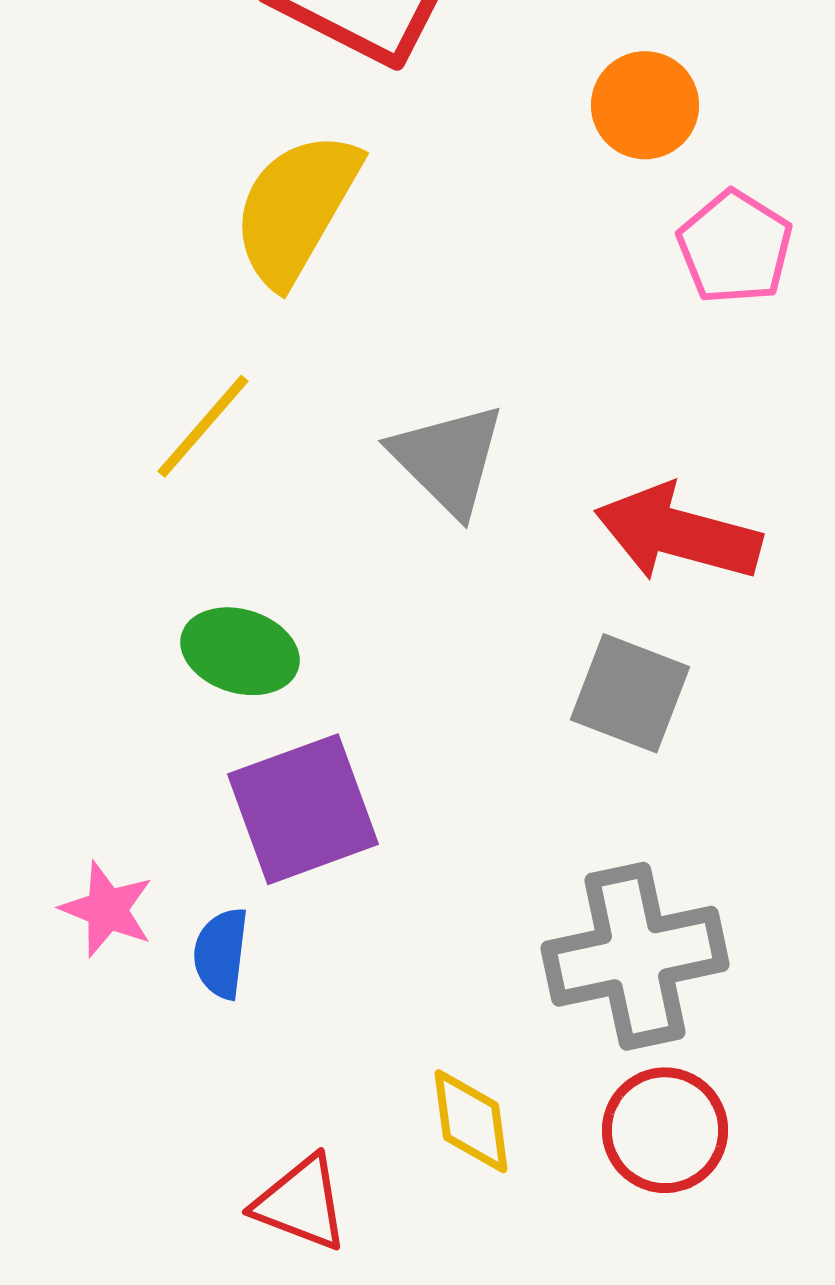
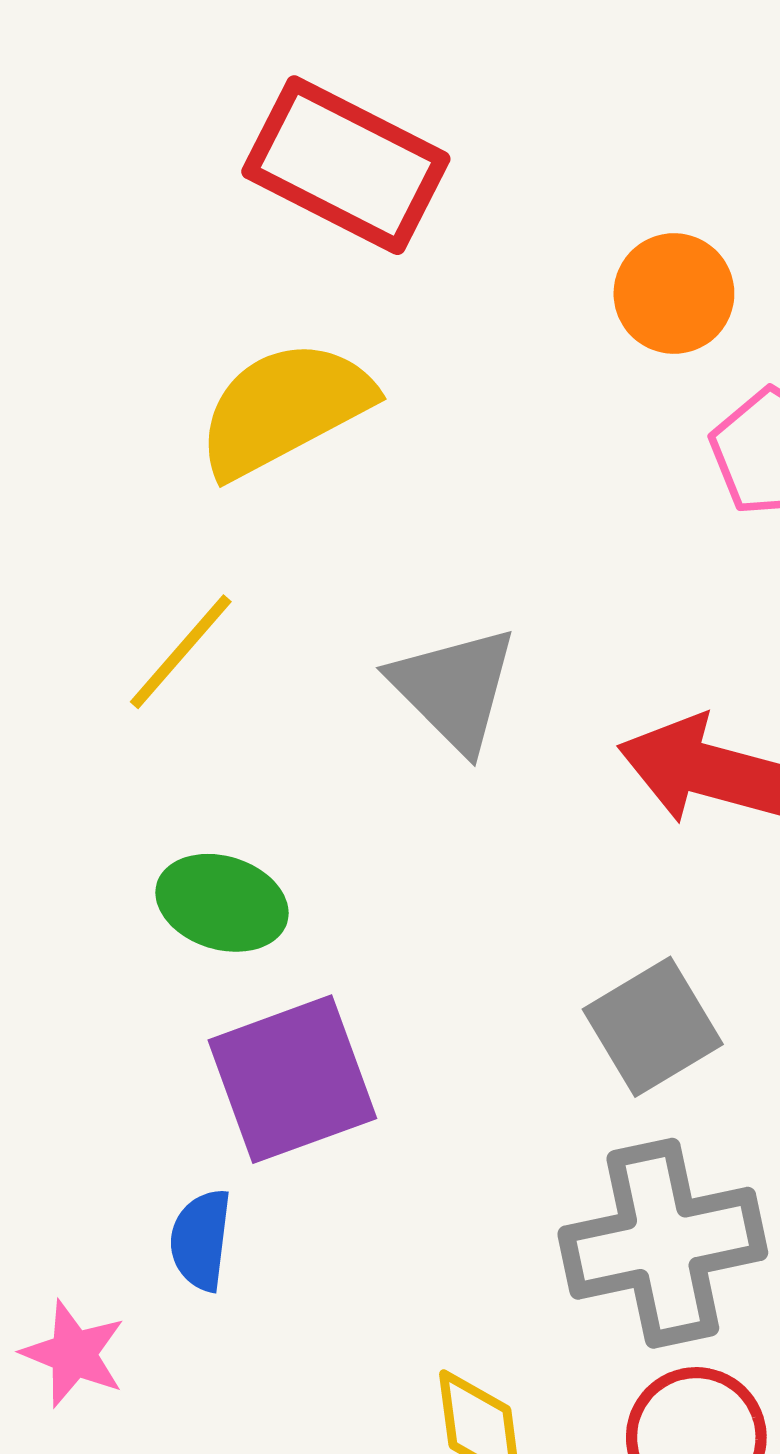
yellow semicircle: (296, 208) -> (284, 408), turned 32
gray square: (630, 693) -> (653, 1027), moved, turned 38
pink star: (107, 909) -> (74, 1354), moved

